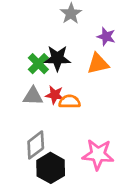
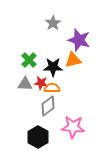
purple star: (106, 37) -> (79, 40), size x1.6
black star: (57, 58) -> (53, 67), moved
gray diamond: (36, 145) -> (48, 106), moved

